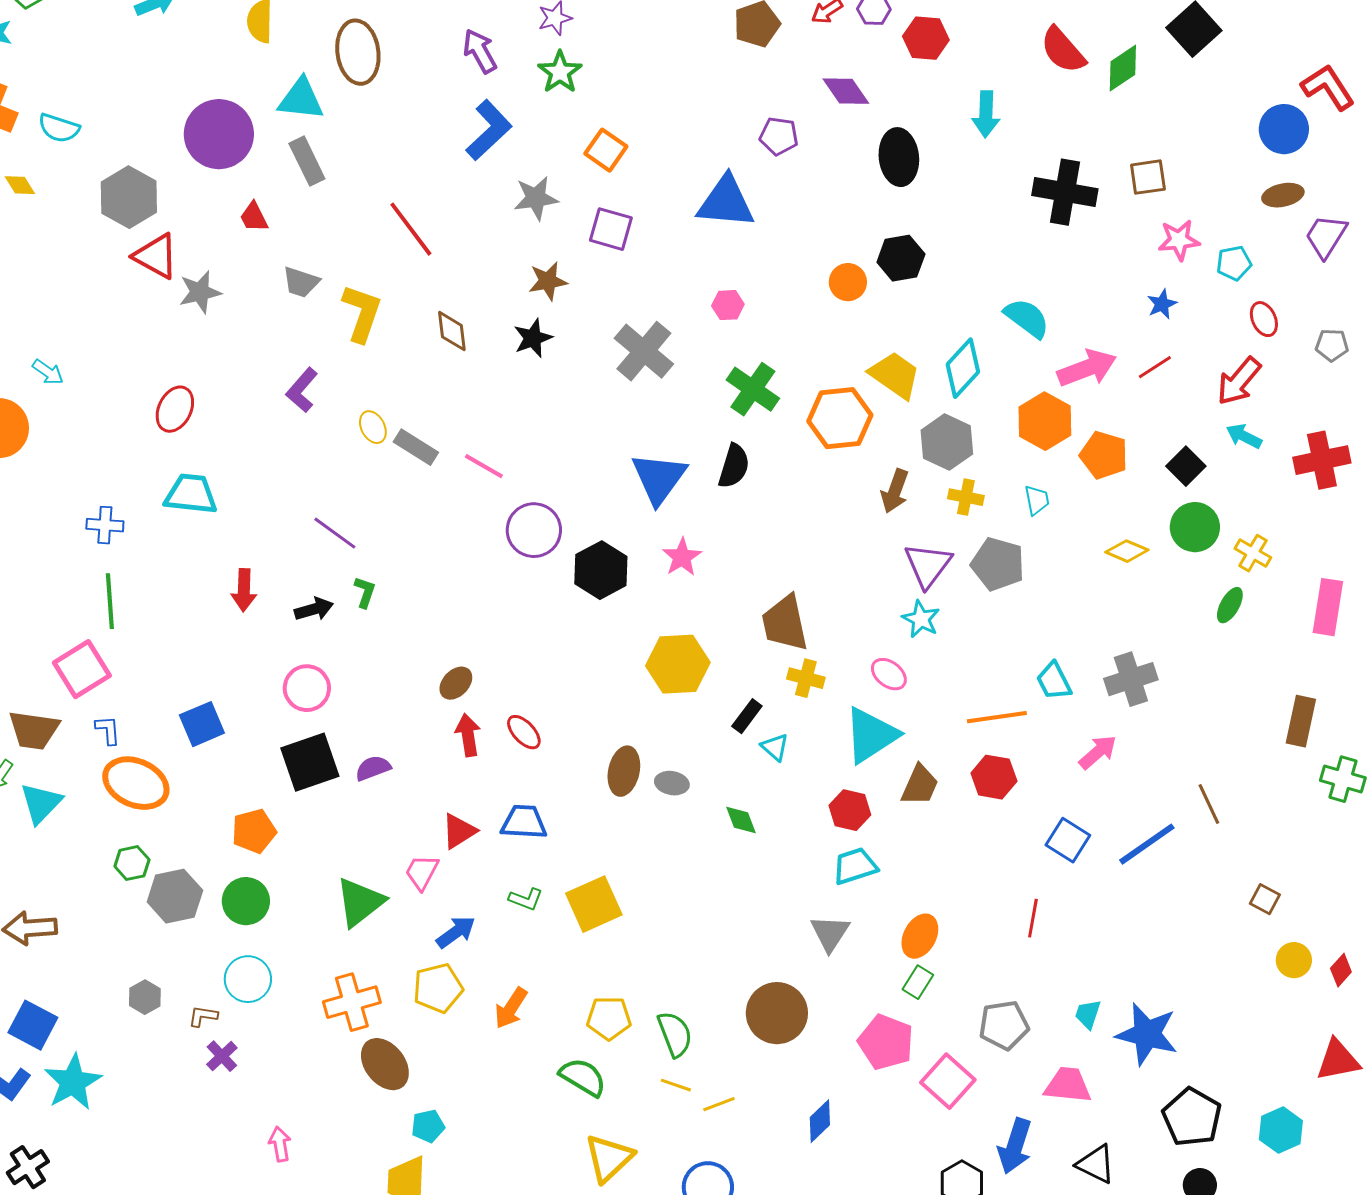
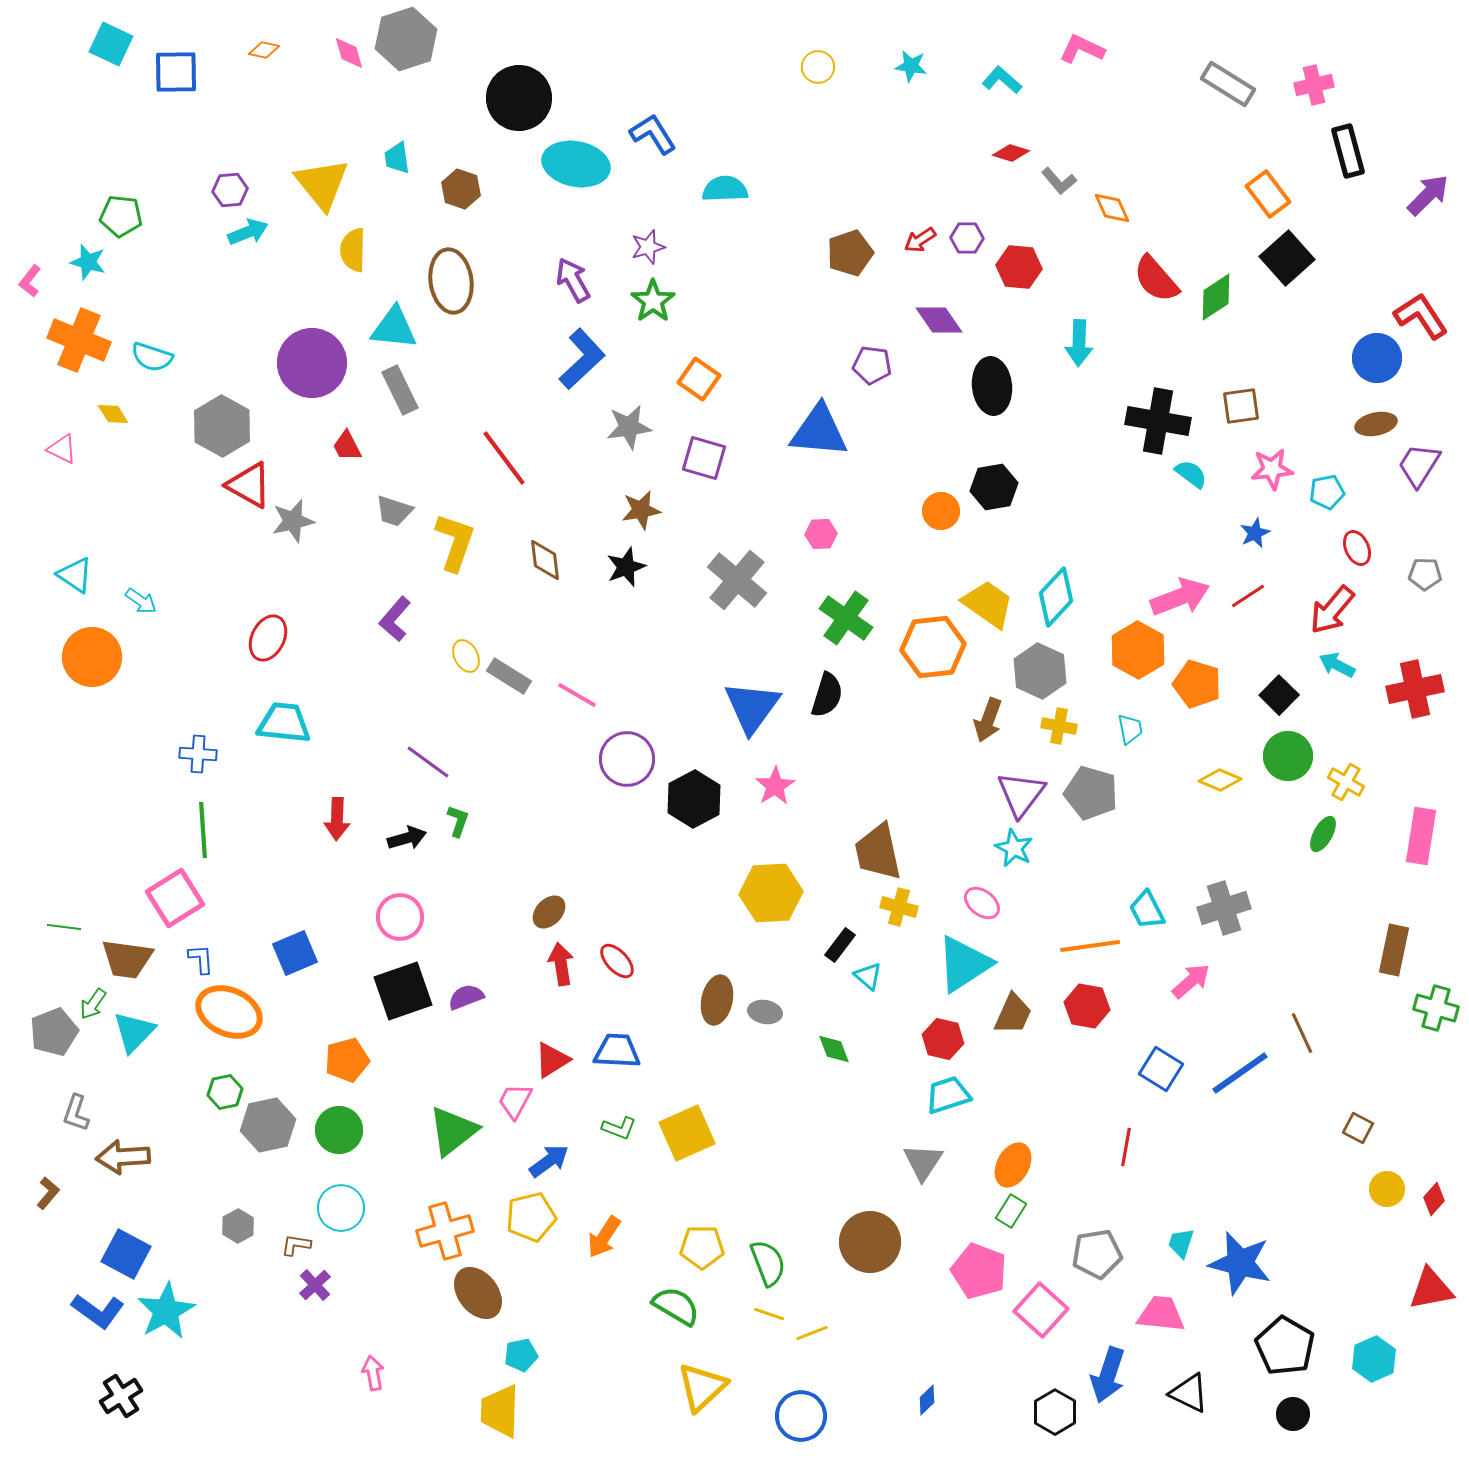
cyan semicircle: (1027, 318) -> (1191, 474), moved, size x0.7
blue diamond: (820, 1121) -> (927, 1400), moved, size x0.7

